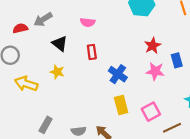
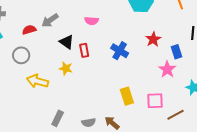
red rectangle: (92, 52) -> (84, 50), moved
pink star: (155, 71) -> (167, 69), moved, turned 30
blue cross: (118, 74) -> (120, 51), moved
pink square: (151, 112) -> (155, 101), turned 30

